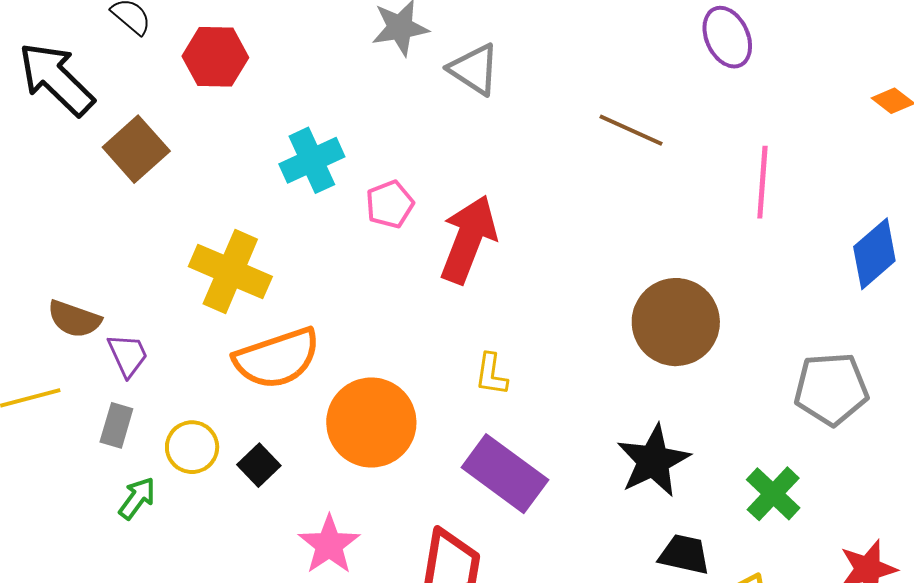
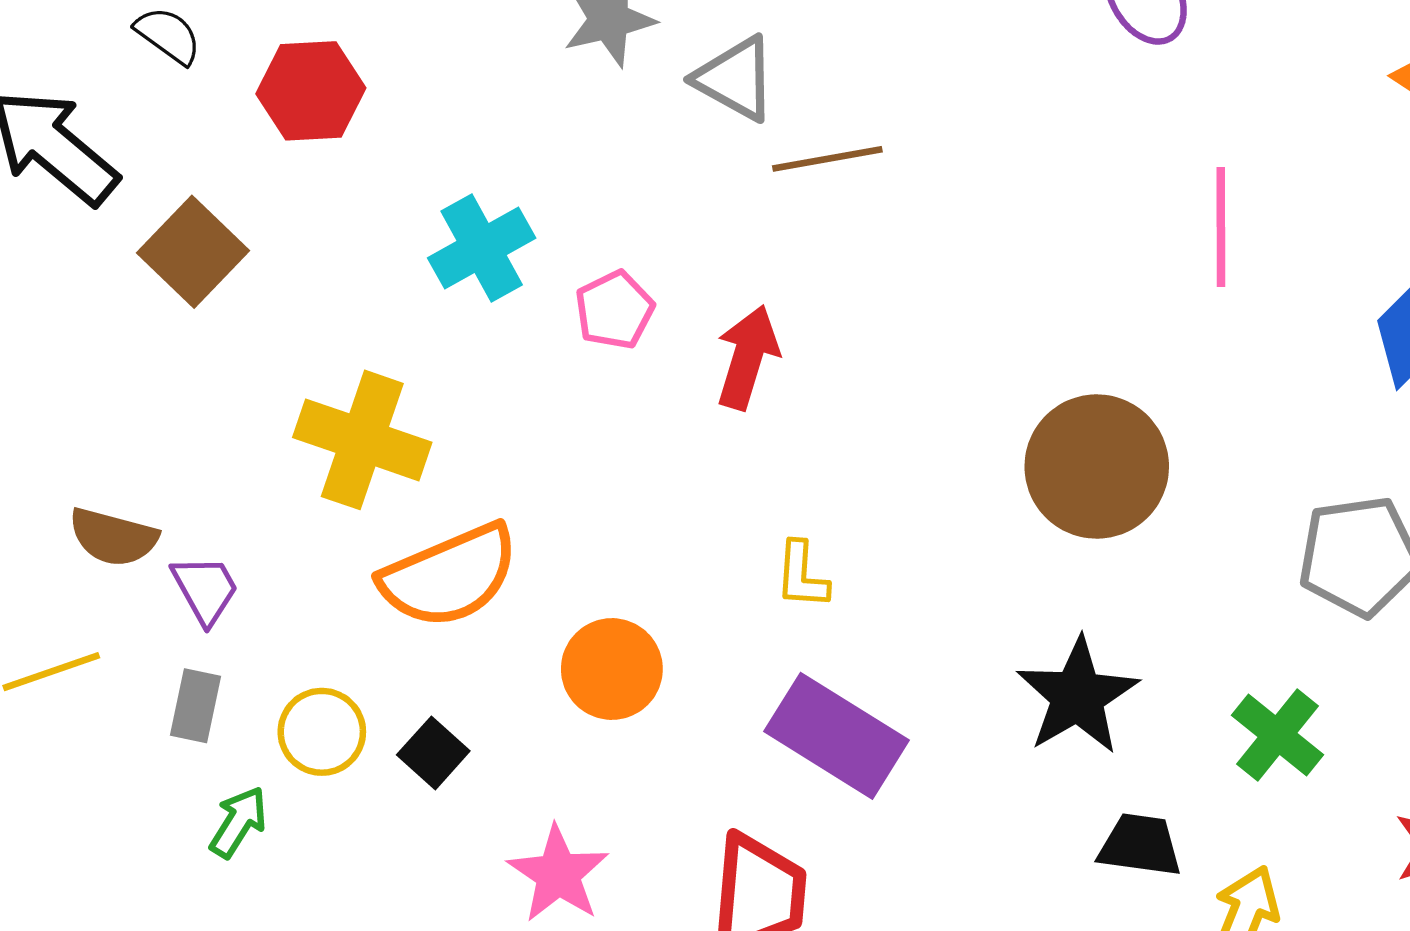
brown line: (631, 130) -> (827, 159), moved, turned -30
red arrow: (468, 239) -> (747, 357), size x0.7
orange circle: (371, 423) -> (612, 669), size x0.7

